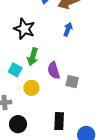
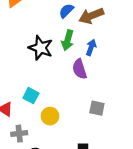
green arrow: (33, 57) -> (68, 40), moved
purple semicircle: (54, 70) -> (80, 69), moved

